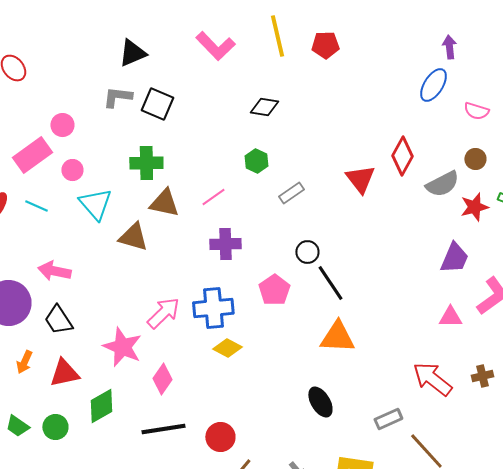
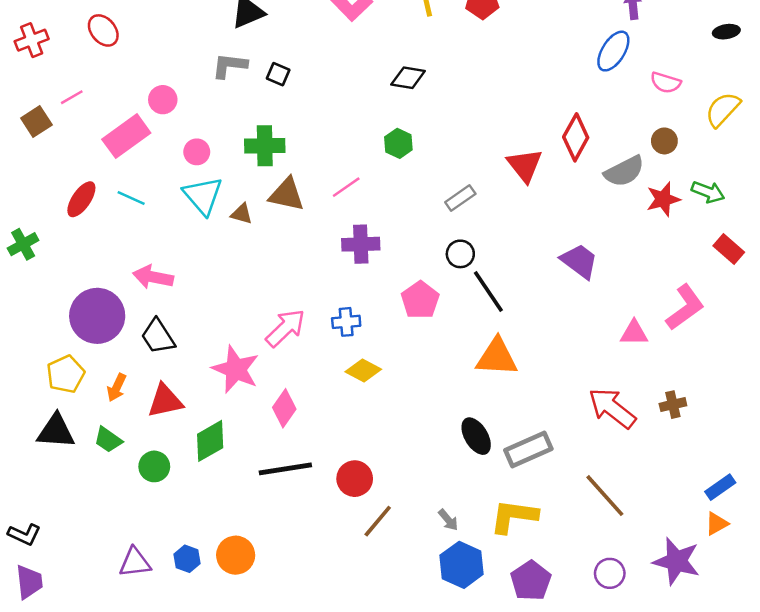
black square: (157, 104) -> (278, 74), size x0.6
pink circle: (72, 170) -> (197, 152), moved
gray rectangle: (291, 193) -> (460, 198), moved
brown triangle: (133, 237) -> (242, 214), moved, size x0.6
purple trapezoid: (454, 258) -> (579, 261), moved, turned -76
blue cross: (213, 308) -> (346, 322), size x0.6
gray rectangle: (388, 419) -> (528, 449), moved, size x1.4
green trapezoid: (17, 426) -> (108, 440), moved

